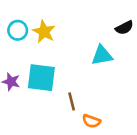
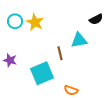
cyan square: (41, 78) -> (42, 73), moved, turned -30
brown line: (72, 101) -> (60, 53), moved

